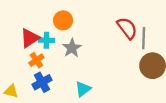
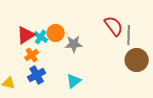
orange circle: (63, 20) -> (56, 33), moved
cyan cross: (46, 40) -> (41, 37), turned 32
gray star: (72, 48) -> (74, 44), moved, turned 30

